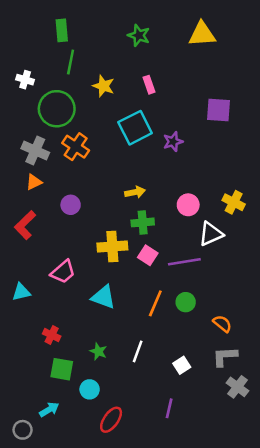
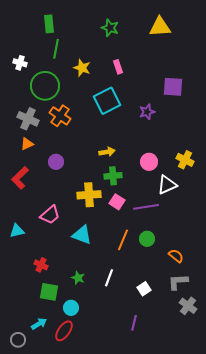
purple star: (173, 142) -> (147, 112), moved
red ellipse: (111, 420) -> (64, 331), moved

